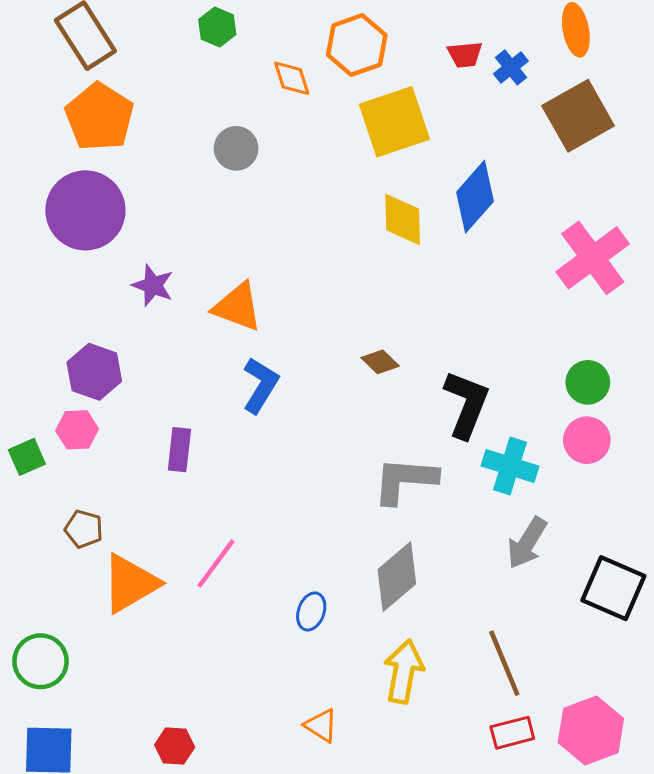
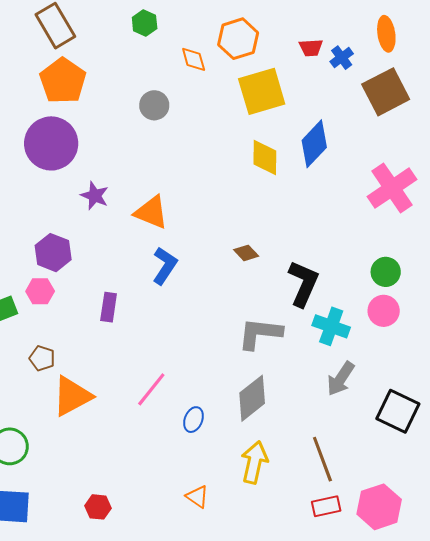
pink line: (216, 563) -> (151, 389), moved

